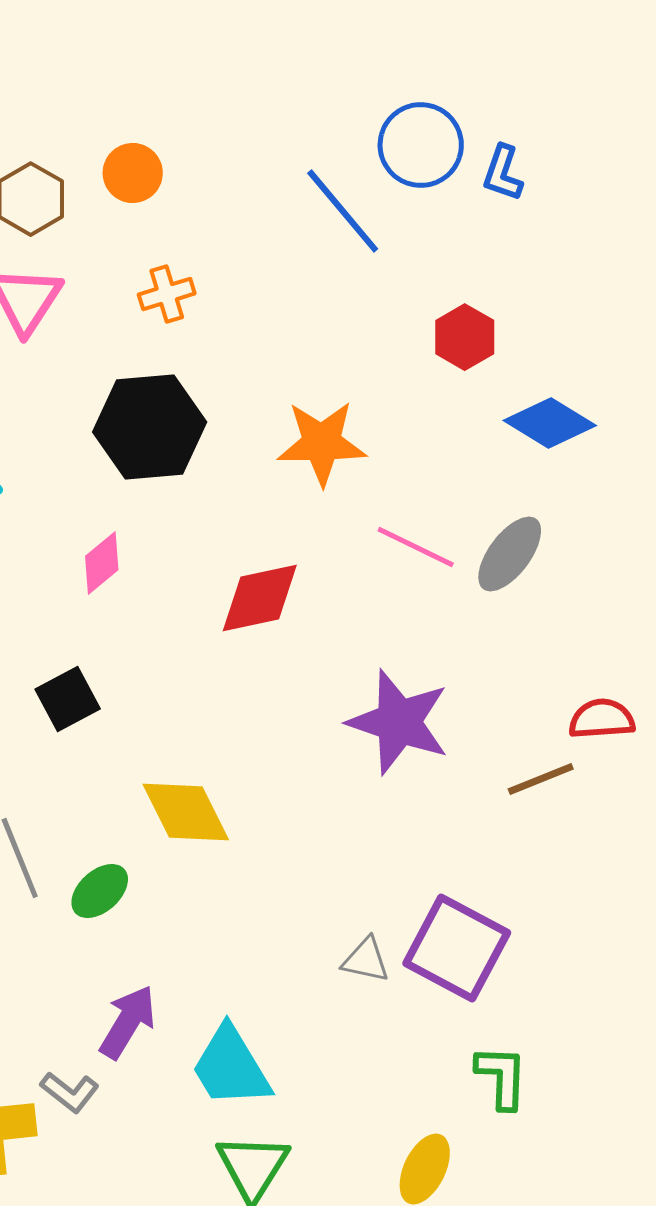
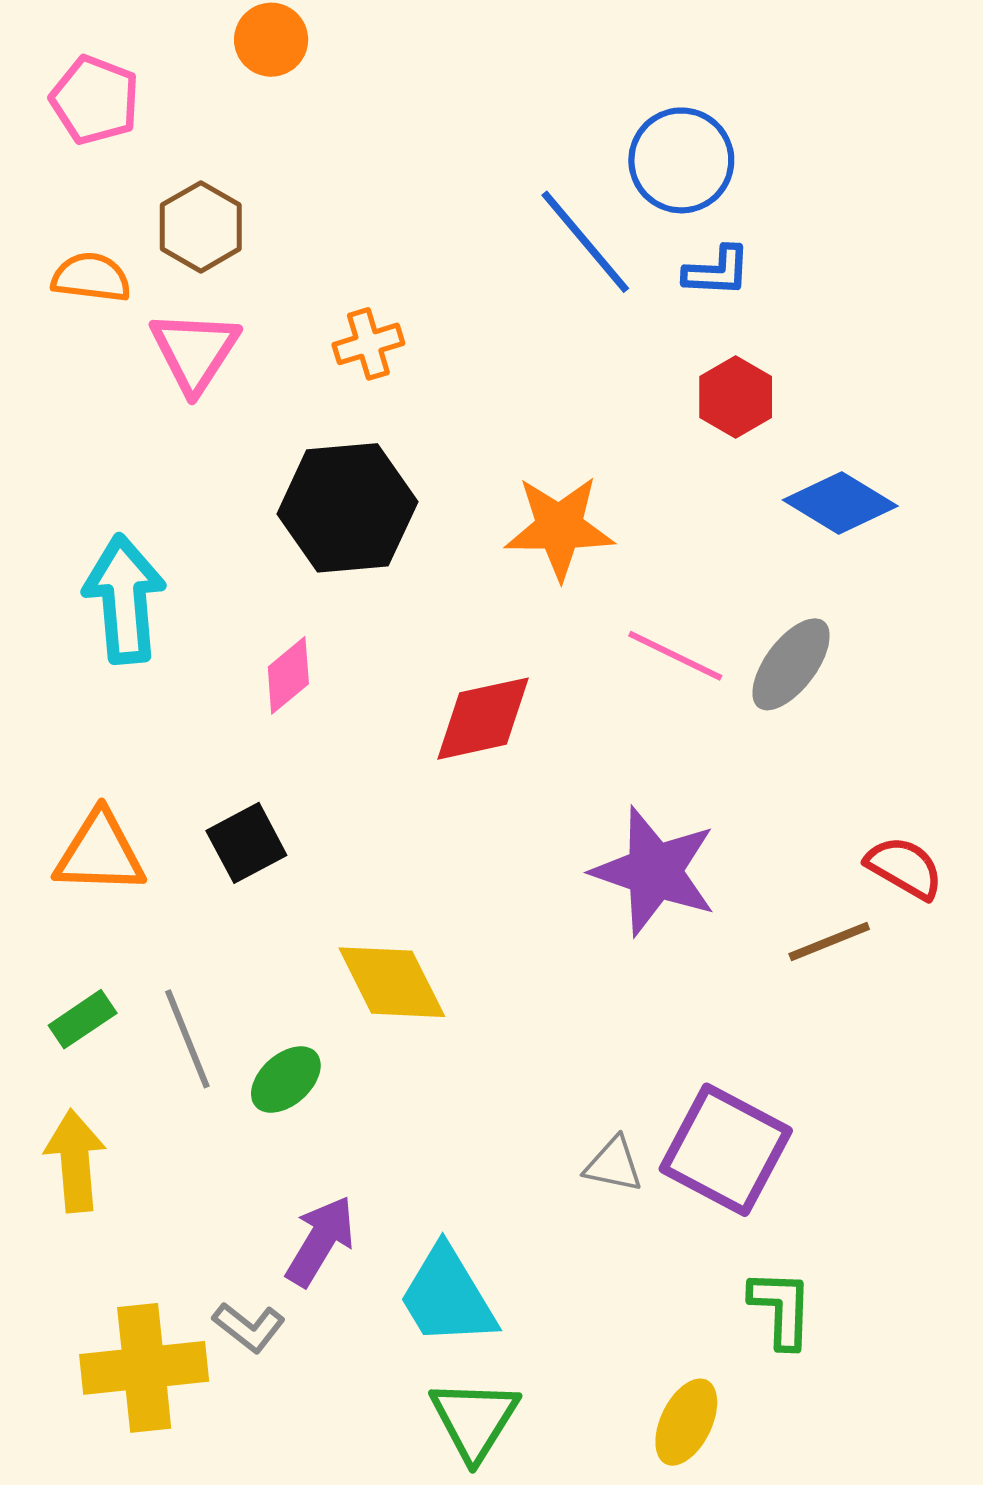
orange circle: (133, 173) -> (271, 40), moved
blue L-shape: (503, 173) -> (717, 271), moved, turned -106
red semicircle: (602, 719) -> (904, 868), turned 34

